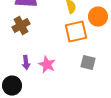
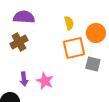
gray square: (88, 63) -> (93, 64), moved

